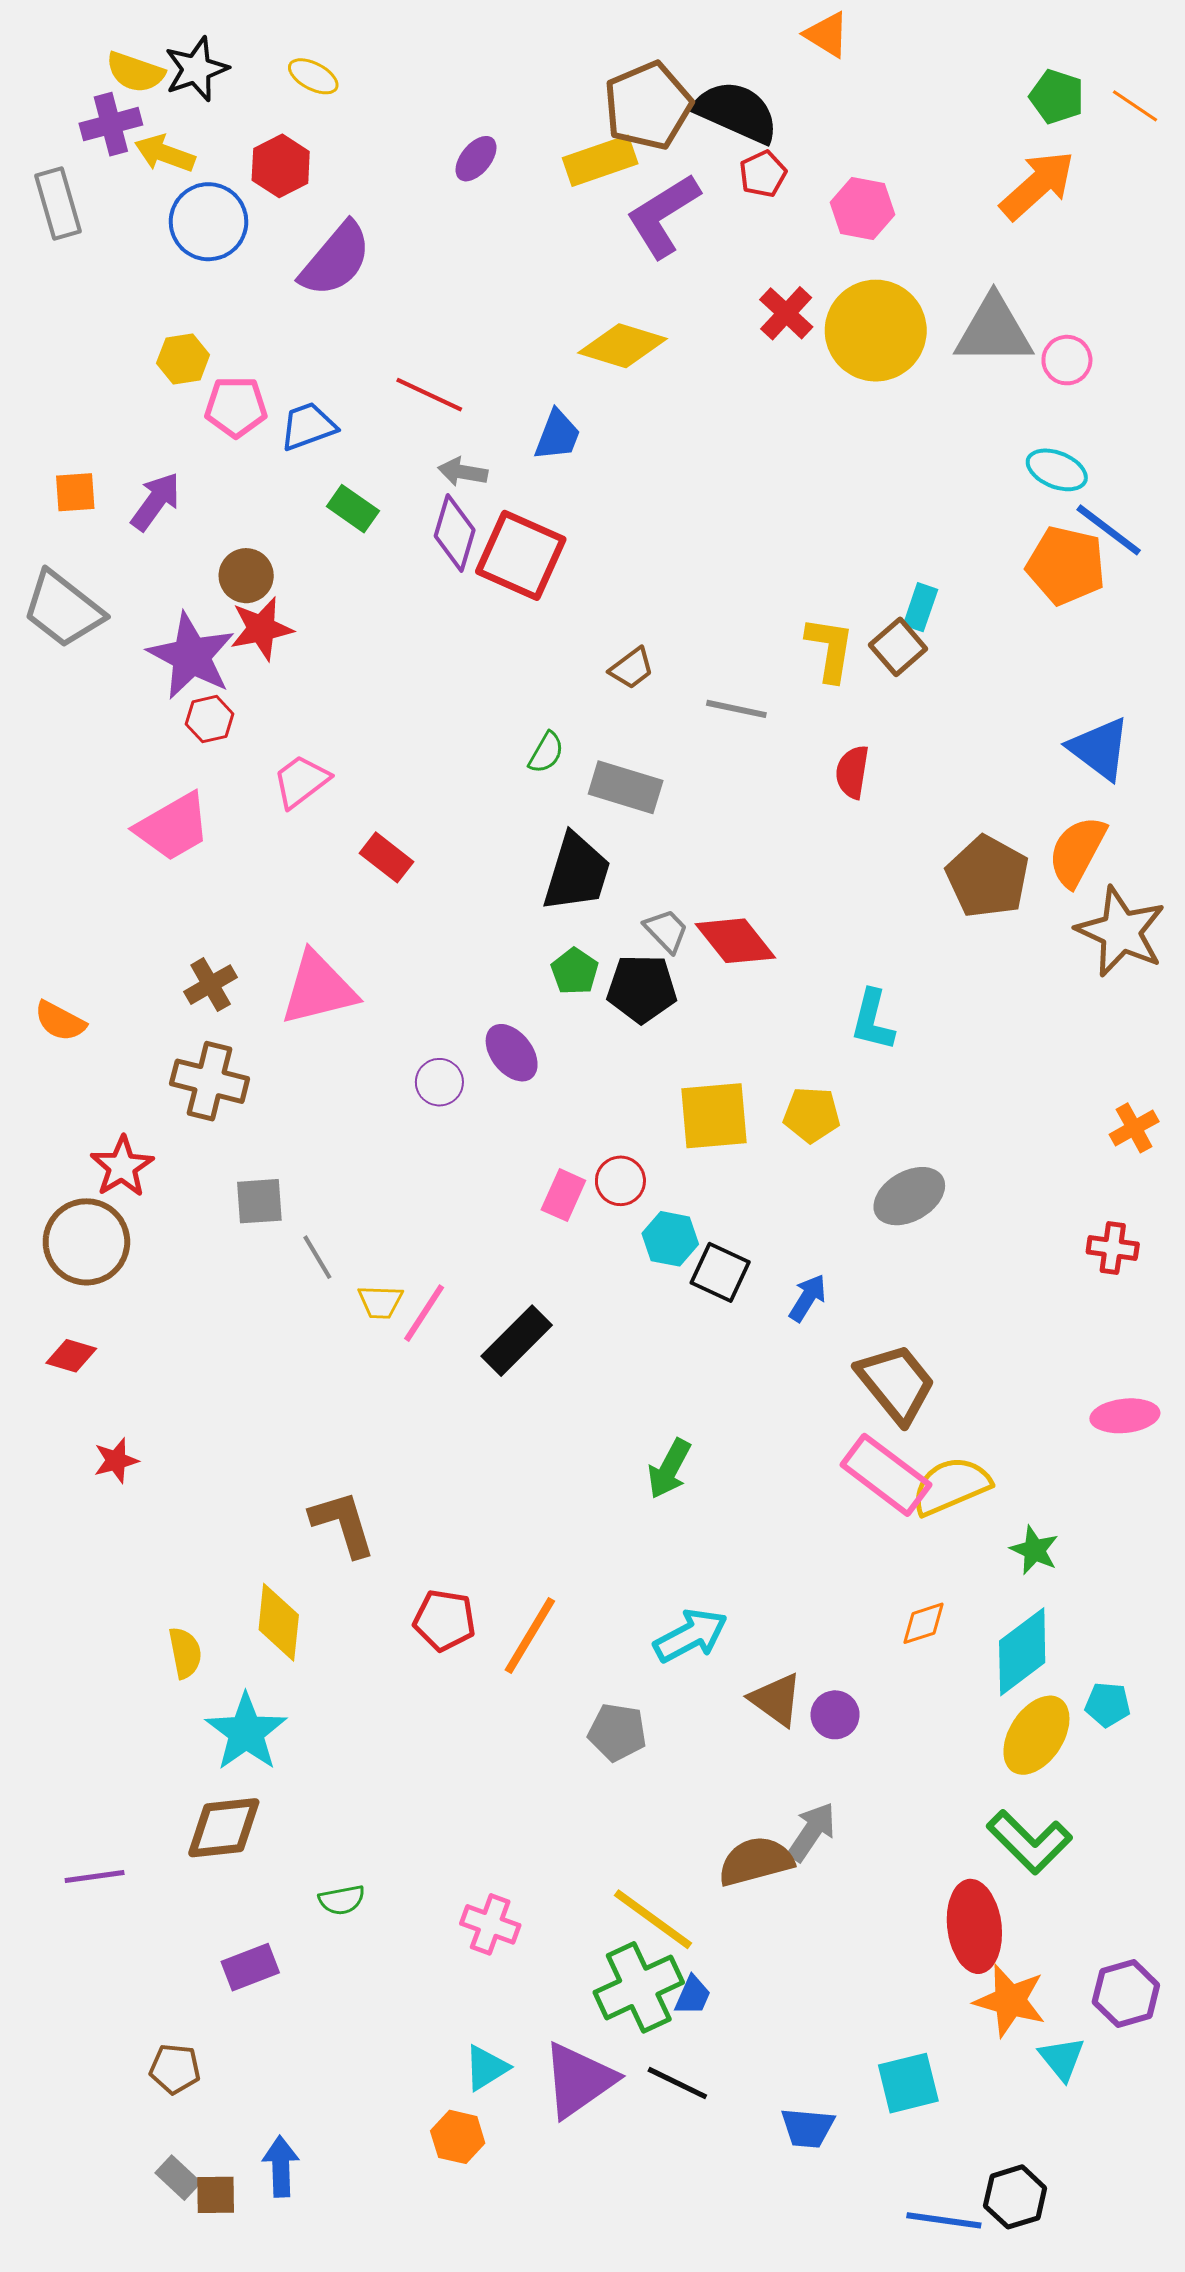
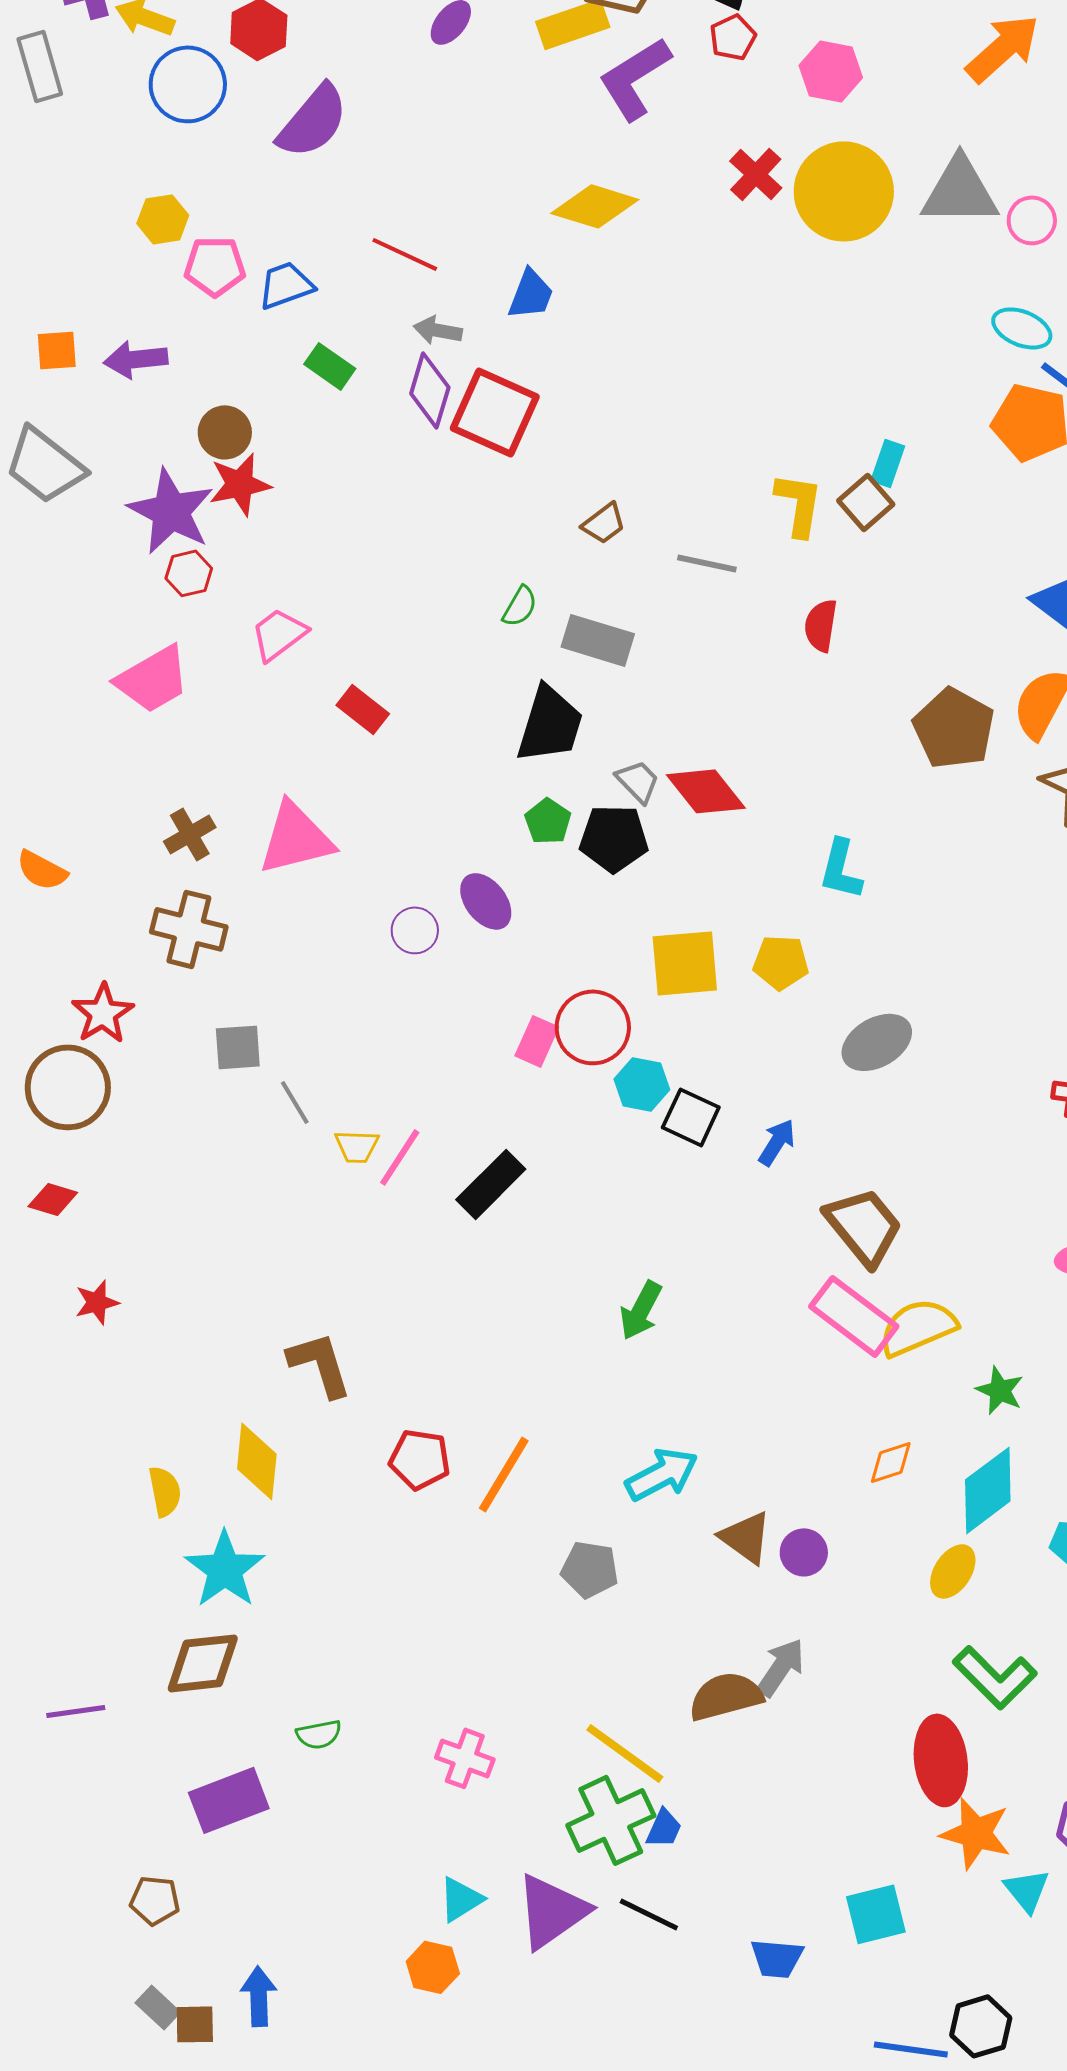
purple arrow: (156, 501) -> (136, 359), turned -132
red circle: (620, 1181) -> (593, 1027), size x1.5
yellow ellipse: (1036, 1735) -> (953, 1571), moved, size x0.7
purple rectangle: (250, 1967) -> (229, 1800), size x1.4

